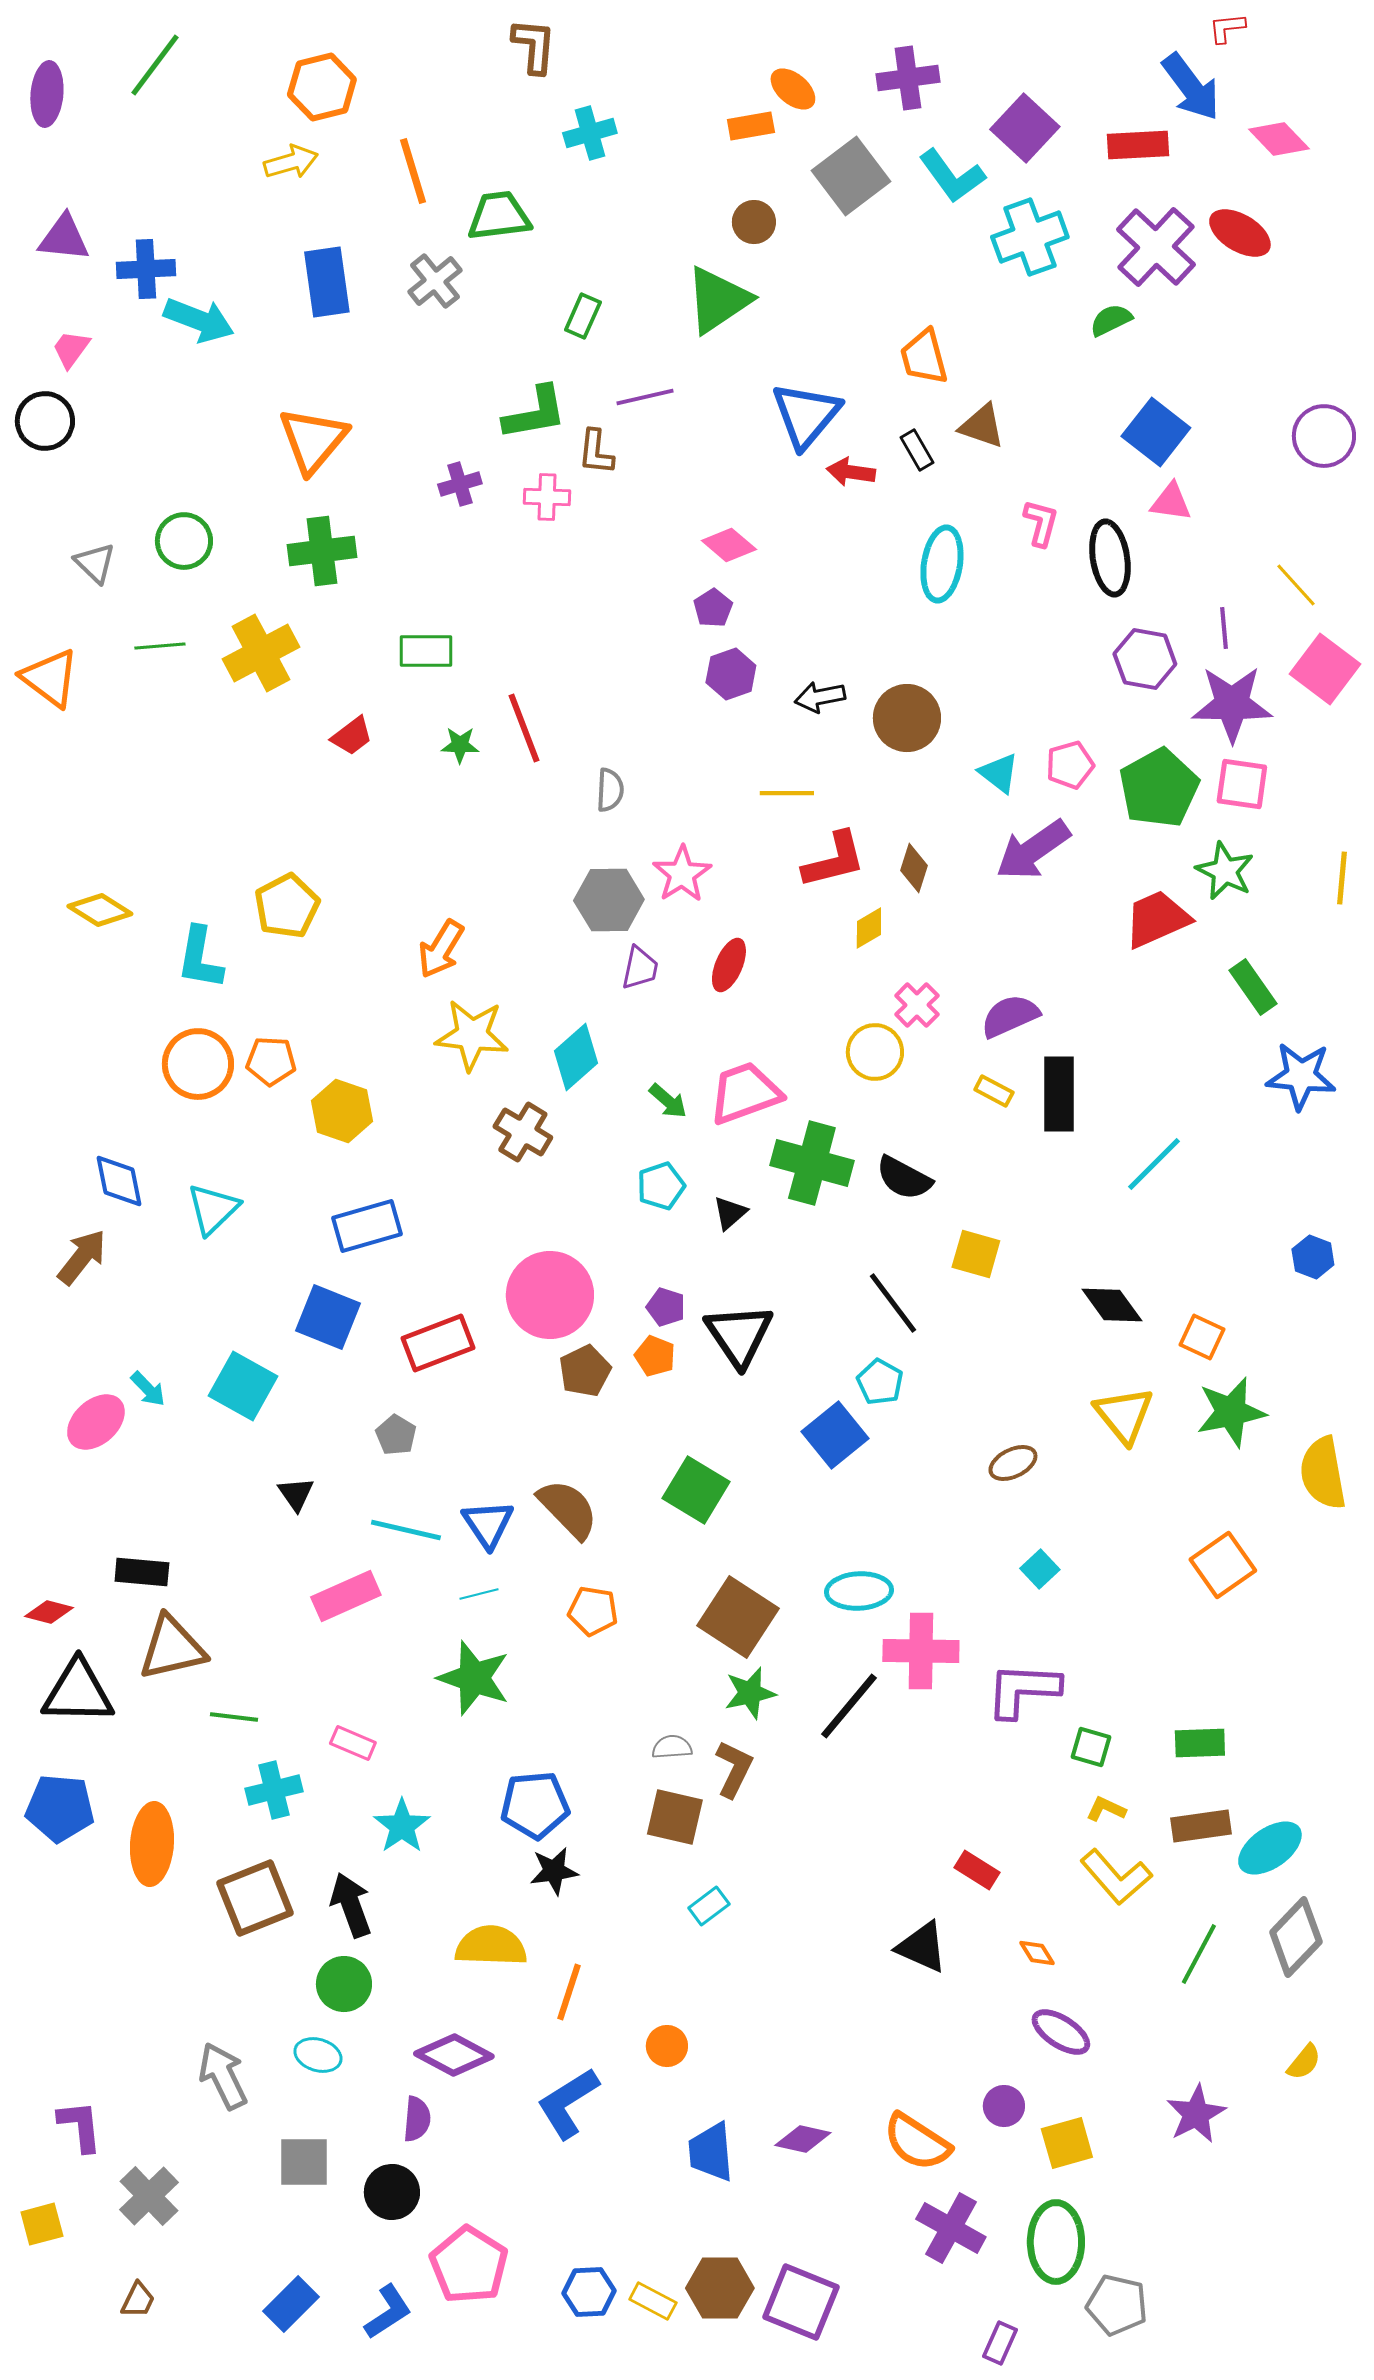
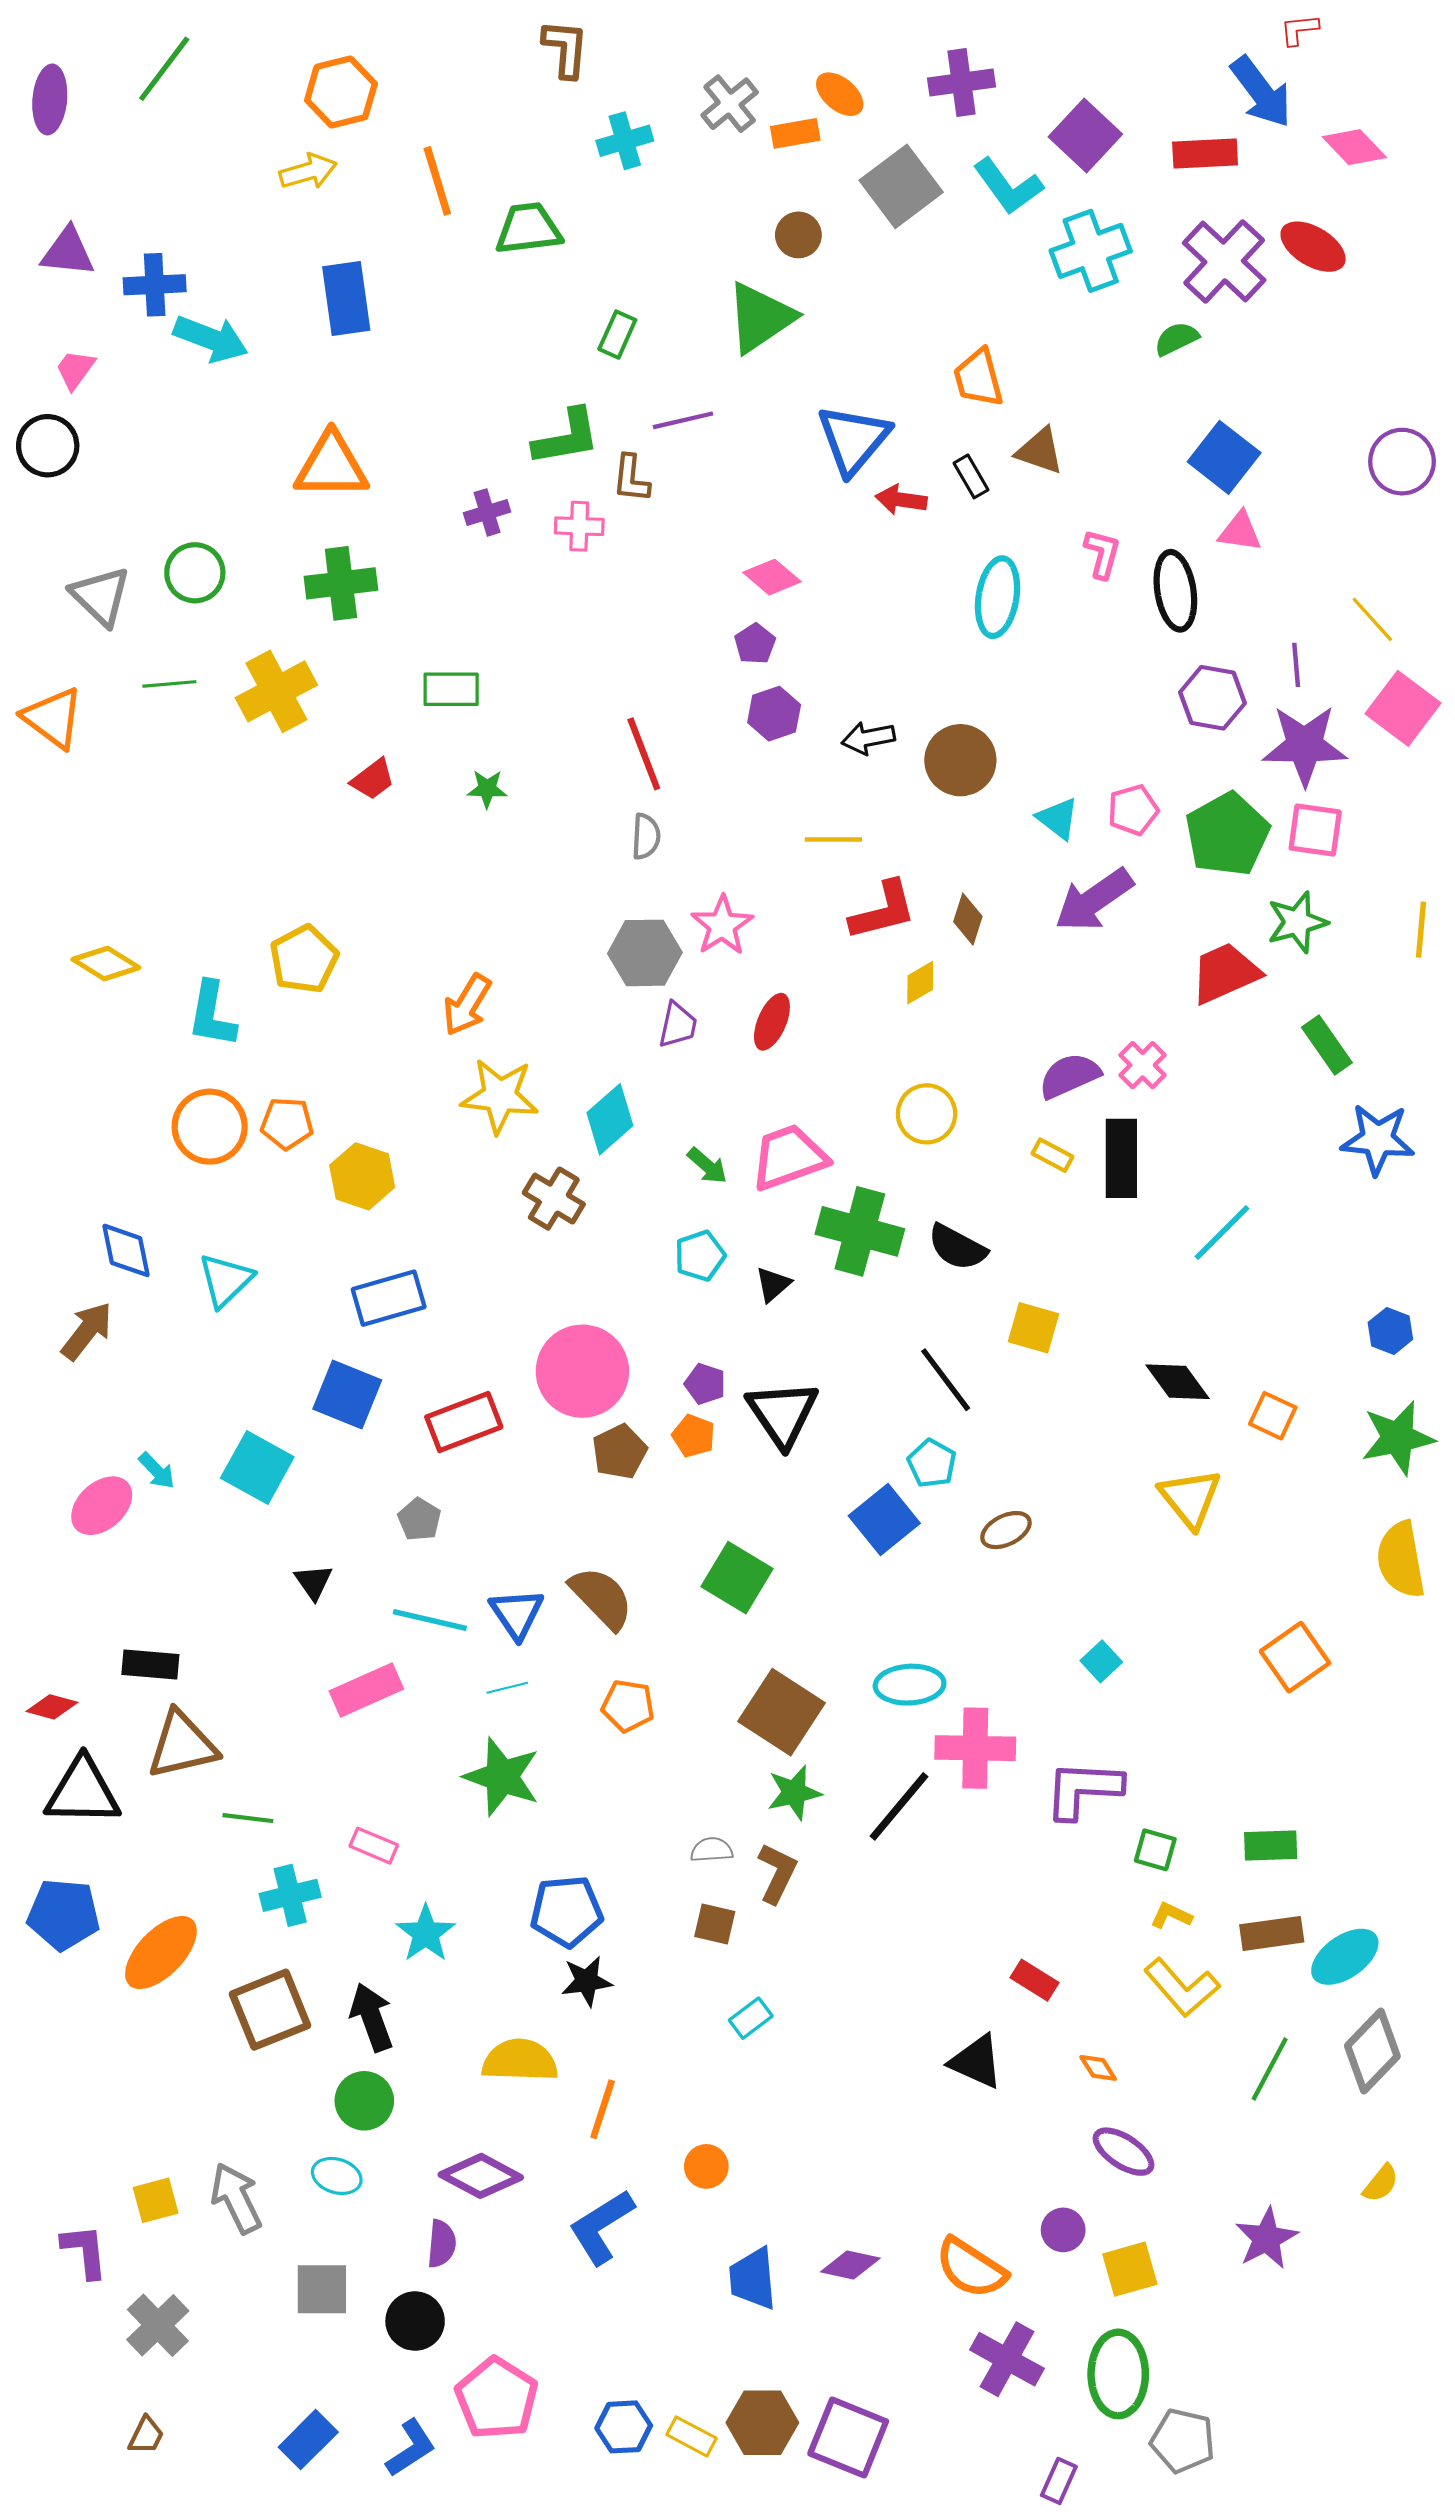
gray cross: (435, 281) -> (730, 104), moved
orange triangle: (313, 440) -> (331, 466), turned 50
gray triangle: (95, 563) -> (101, 596), size x1.4
red line: (524, 728) -> (644, 754), moved
green star: (1225, 871) -> (1297, 922), turned 30
pink cross: (917, 1005) -> (1143, 1065), moved
green star: (1231, 1412) -> (1398, 1438), moved
brown ellipse: (1013, 1463) -> (1006, 1530), moved
brown square: (675, 1817) -> (715, 1924), size x0.7
orange ellipse: (152, 1844) -> (161, 1953), turned 40
yellow square: (42, 2224) -> (156, 2200), moved

